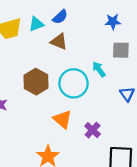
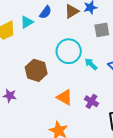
brown triangle: (59, 42) -> (72, 11), moved, turned -42
cyan arrow: (99, 69) -> (91, 64), moved
cyan circle: (74, 83) -> (69, 51), moved

